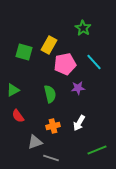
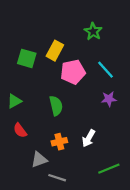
purple star: (78, 88) -> (109, 99), moved

